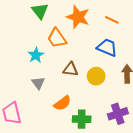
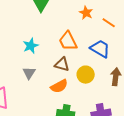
orange star: (78, 17) -> (86, 13), moved, size x0.6
orange trapezoid: (57, 38) -> (68, 41), moved
orange semicircle: (62, 103) -> (59, 86), moved

